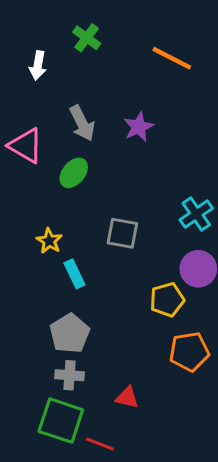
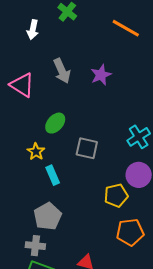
green ellipse: (74, 173) -> (55, 123), moved
gray cross: (69, 375) -> (35, 246), moved

